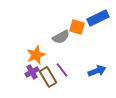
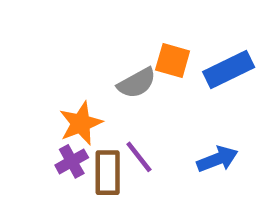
blue rectangle: (98, 18) -> (229, 69), moved
brown rectangle: (48, 77) -> (108, 173), turned 30

